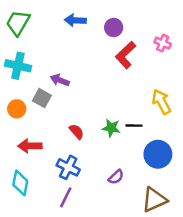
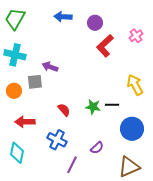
pink cross: (163, 43) -> (136, 36), turned 32
gray square: (42, 98) -> (35, 82), turned -35
purple line: (66, 197) -> (72, 165), moved

